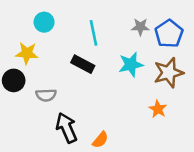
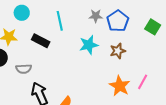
black rectangle: (83, 64) -> (41, 41), moved
brown star: (169, 73) -> (118, 51), size x0.7
orange star: (158, 109) -> (120, 86), moved, size x1.5

